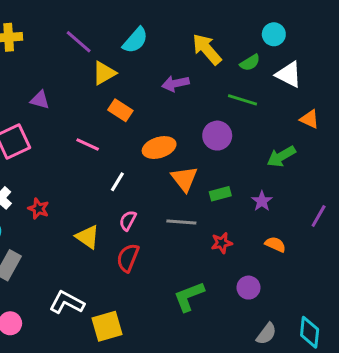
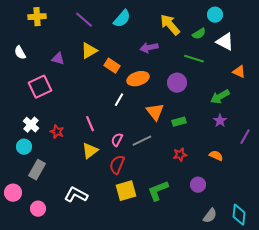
yellow triangle: (104, 73) -> (89, 51), moved
pink line: (88, 145) -> (90, 124), moved, turned 42
orange ellipse: (159, 148) -> (138, 79), moved
white line: (117, 182) -> (119, 100), moved
purple star: (262, 201) -> (220, 121), moved
gray line: (181, 222) -> (142, 141), moved, turned -30
yellow triangle: (88, 237) -> (90, 151), turned 48
yellow square: (107, 326) -> (126, 191), moved

